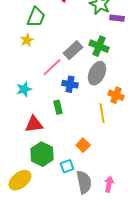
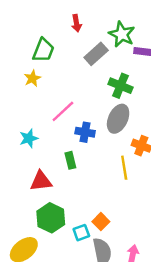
gray rectangle: (73, 50) -> (96, 54), moved
orange square: (83, 145) -> (101, 222), moved

